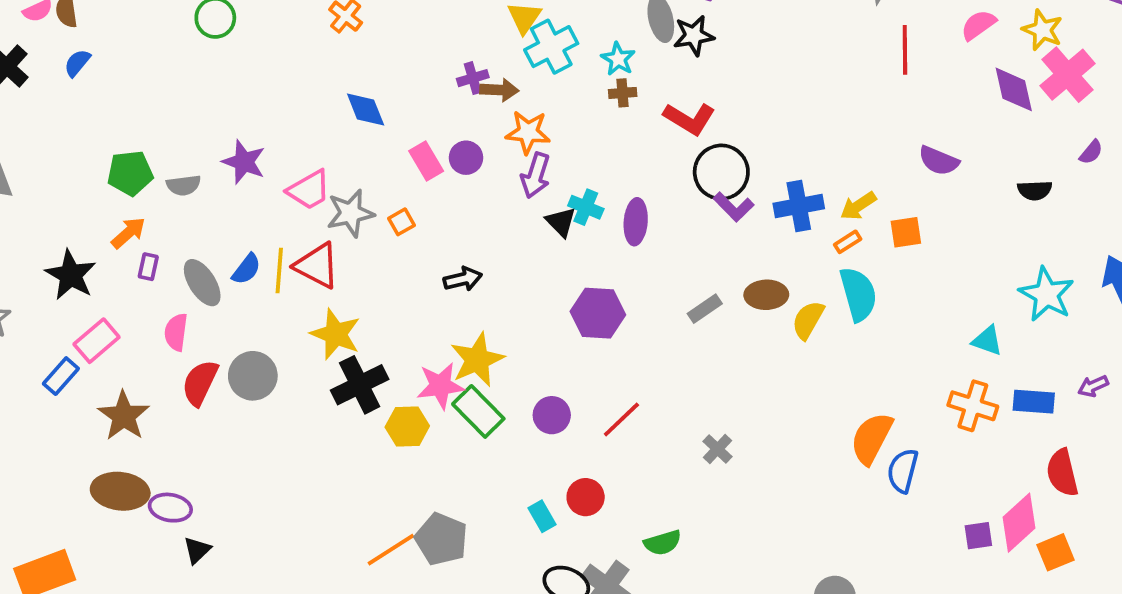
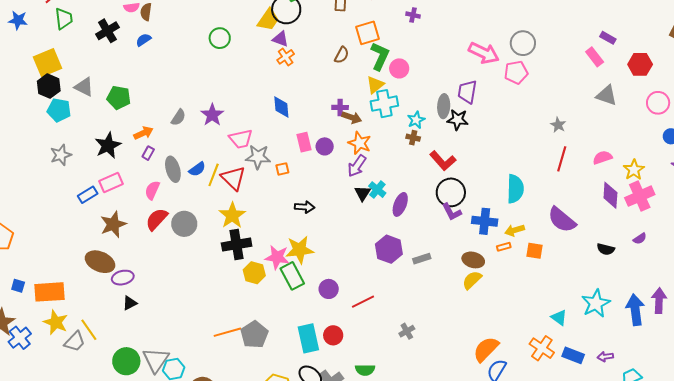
purple semicircle: (939, 161) -> (562, 220), size x1.4
green pentagon: (130, 173) -> (119, 98), moved
gray semicircle: (184, 185) -> (178, 117), turned -66
cyan semicircle: (858, 294) -> (515, 189), moved
brown ellipse: (766, 295) -> (473, 260), moved
purple hexagon: (598, 313) -> (389, 249), moved
purple ellipse: (170, 508) -> (123, 278), turned -40
cyan rectangle: (542, 516) -> (308, 338), size x1.8

